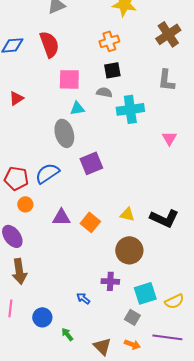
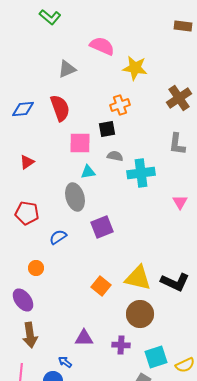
black square: (112, 70) -> (107, 129), moved
blue semicircle: (47, 173) -> (58, 237), size x0.7
red pentagon: (16, 178) -> (27, 213), moved
yellow triangle: (127, 214) -> (138, 278), size x1.8
purple triangle: (61, 217) -> (84, 338), moved
blue arrow: (83, 298) -> (65, 362), moved

